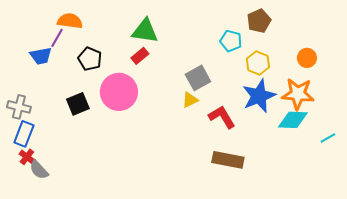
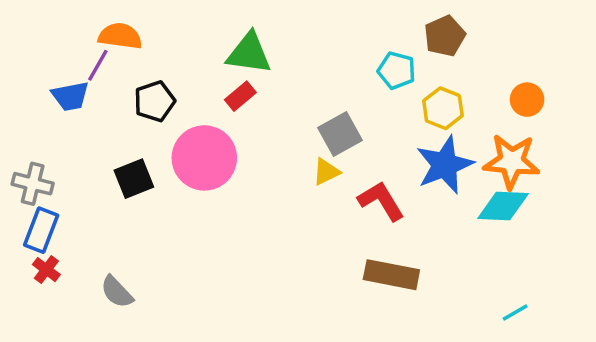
black pentagon: (90, 59) -> (155, 101), turned 30
cyan line: (328, 138) -> (515, 312), moved
gray semicircle: (39, 170) -> (117, 292), moved

